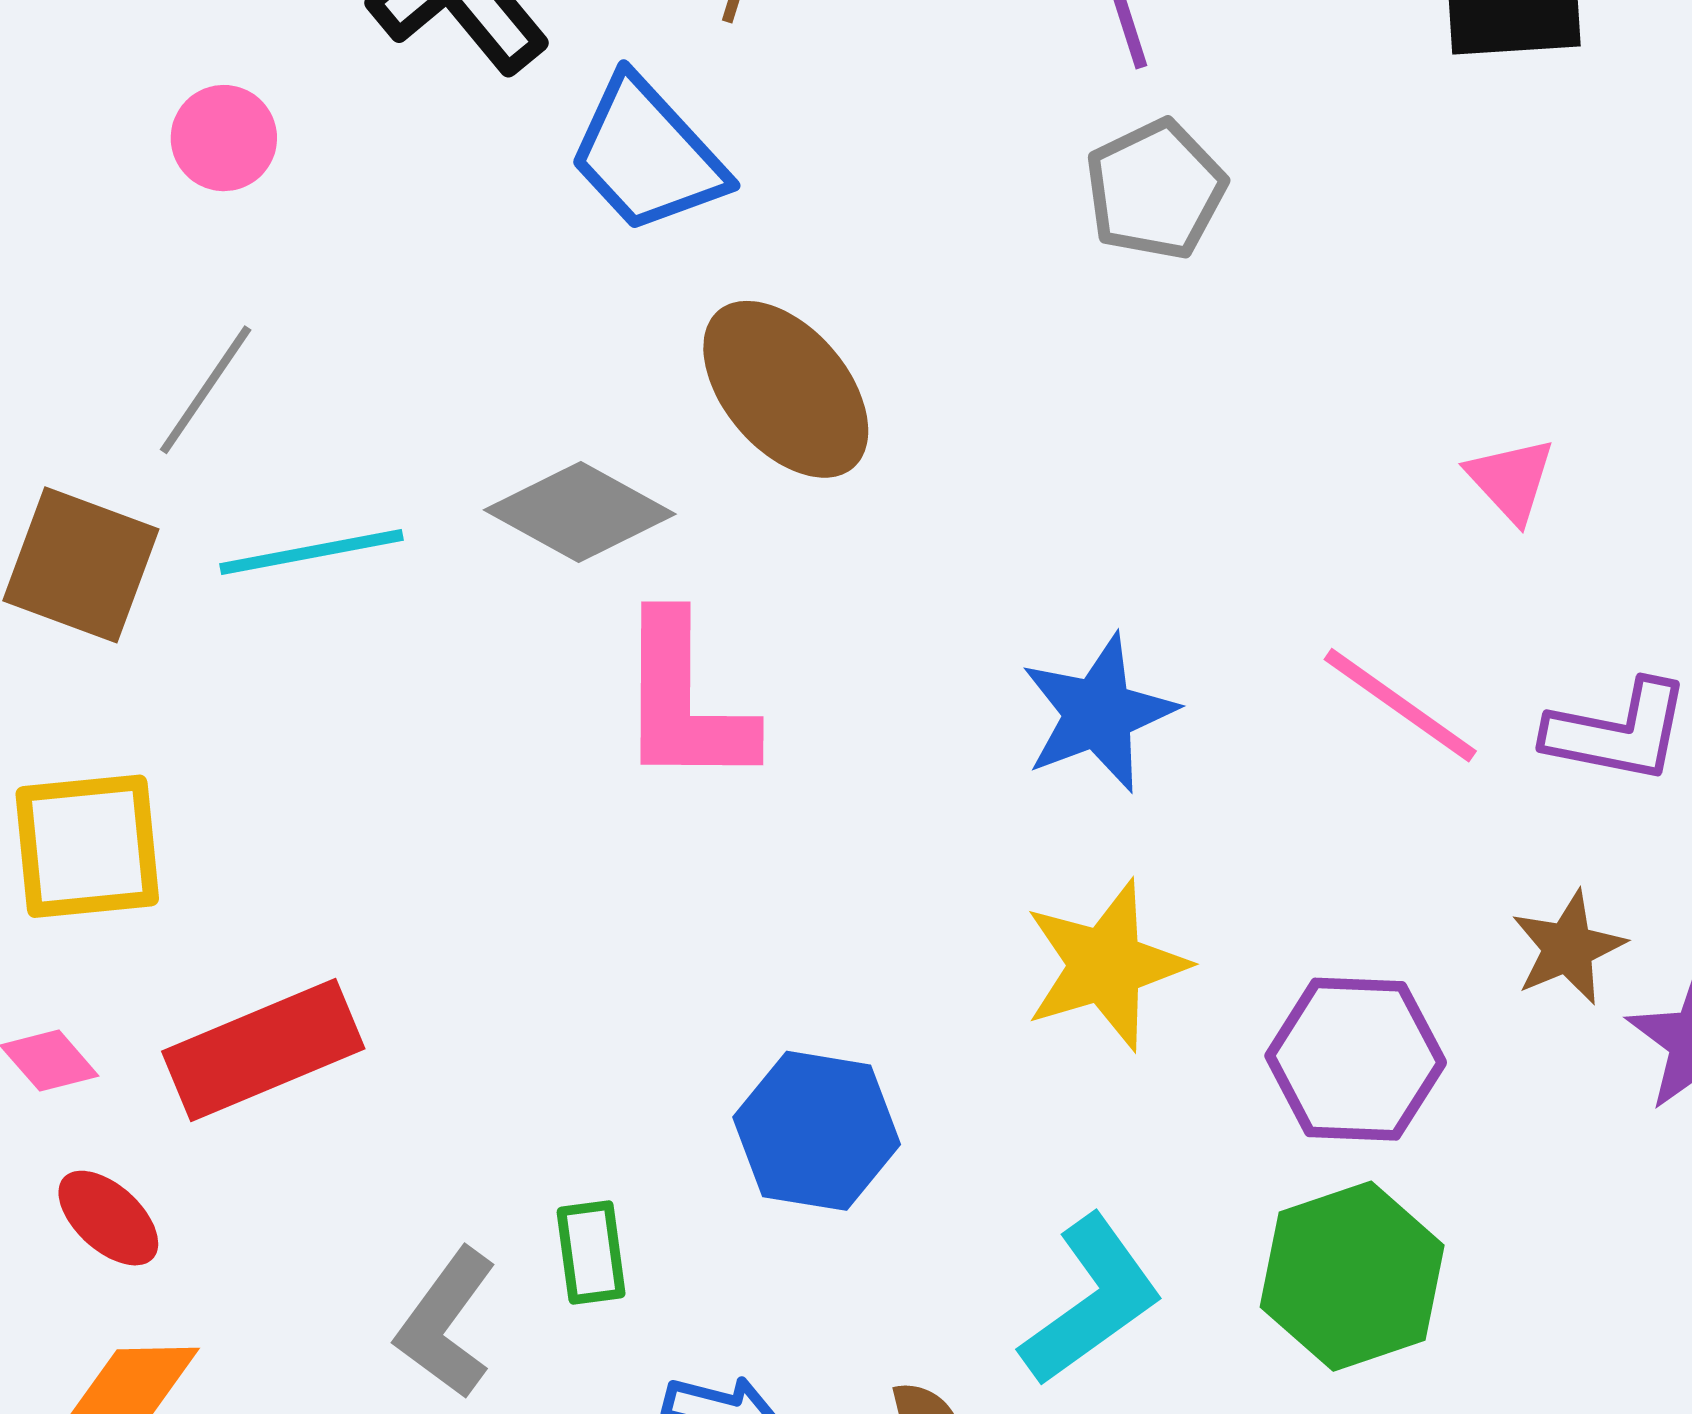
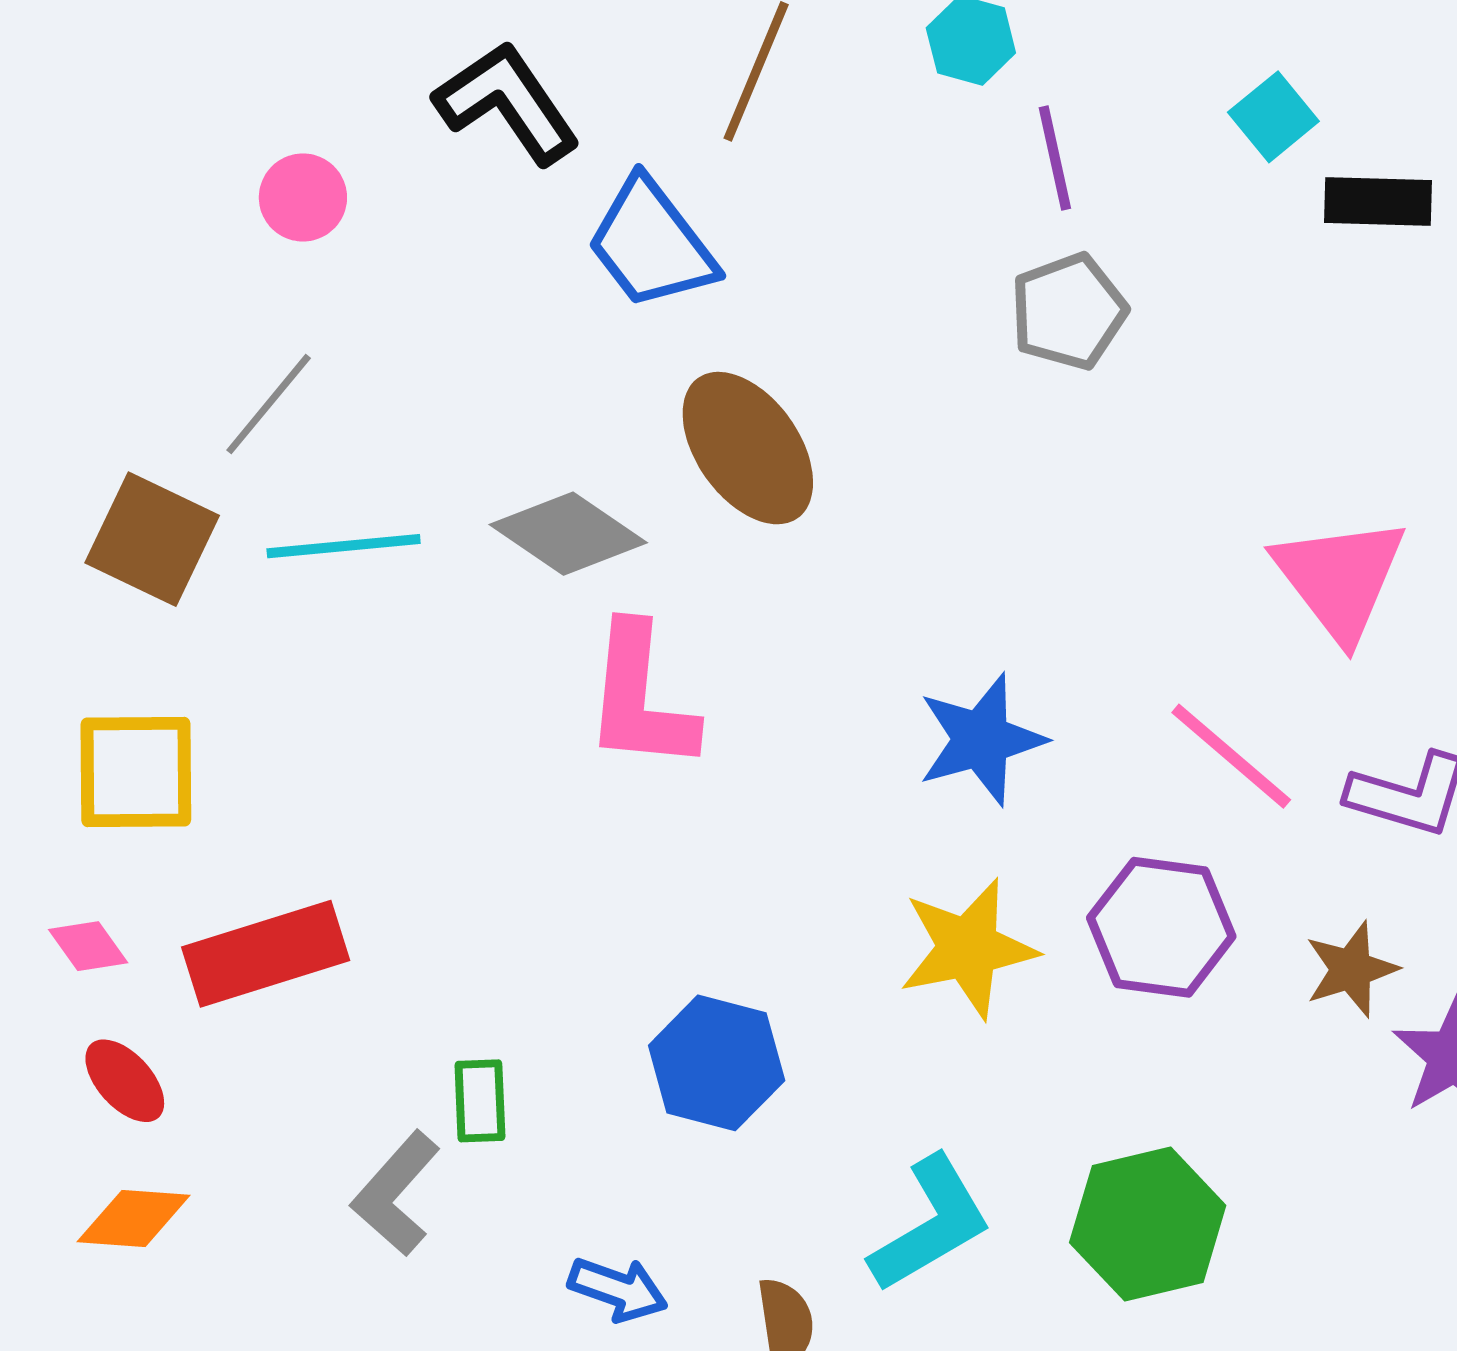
pink triangle: (1511, 480) -> (1340, 578), size x1.8
purple hexagon: (1356, 1059) -> (1161, 927), moved
green rectangle: (591, 1253) -> (480, 1101), moved

